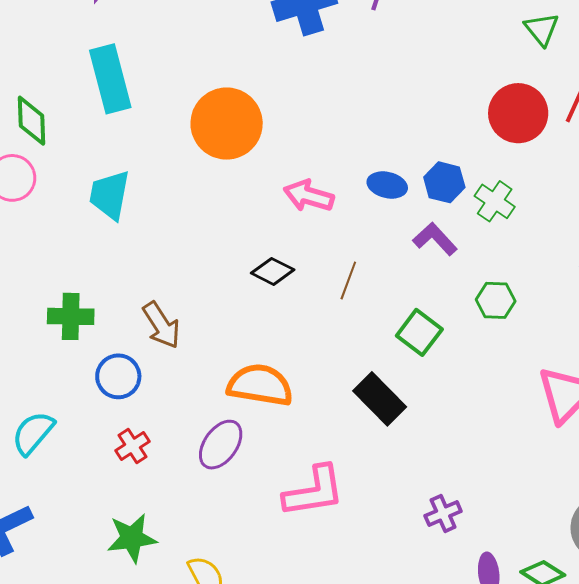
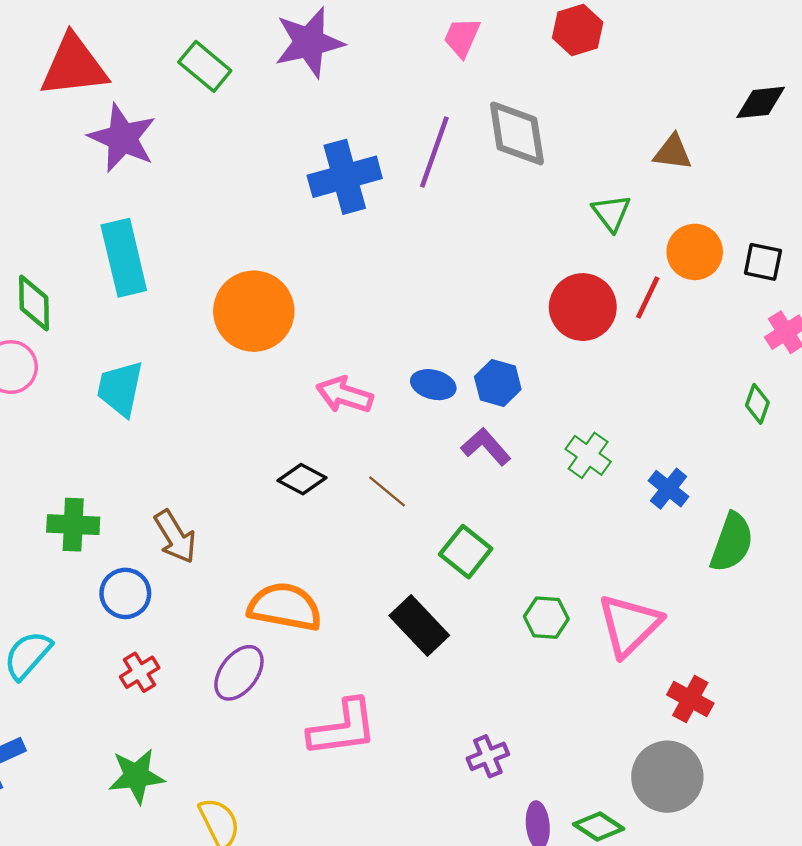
green cross: (495, 201) -> (588, 455), moved
brown line: (348, 281) -> (387, 491), turned -72
green hexagon: (496, 300) -> (546, 618), moved

